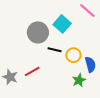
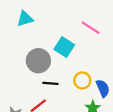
black line: (55, 50) -> (50, 83), moved

